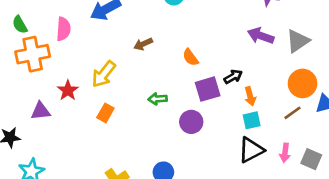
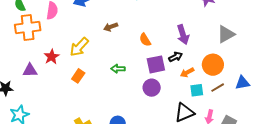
purple arrow: (261, 36) -> (183, 35), moved, turned -132
orange circle: (303, 83) -> (213, 65), moved
orange arrow: (250, 96) -> (187, 72), turned 72
cyan square: (252, 120) -> (197, 90), moved
purple circle: (191, 122) -> (152, 88), moved

